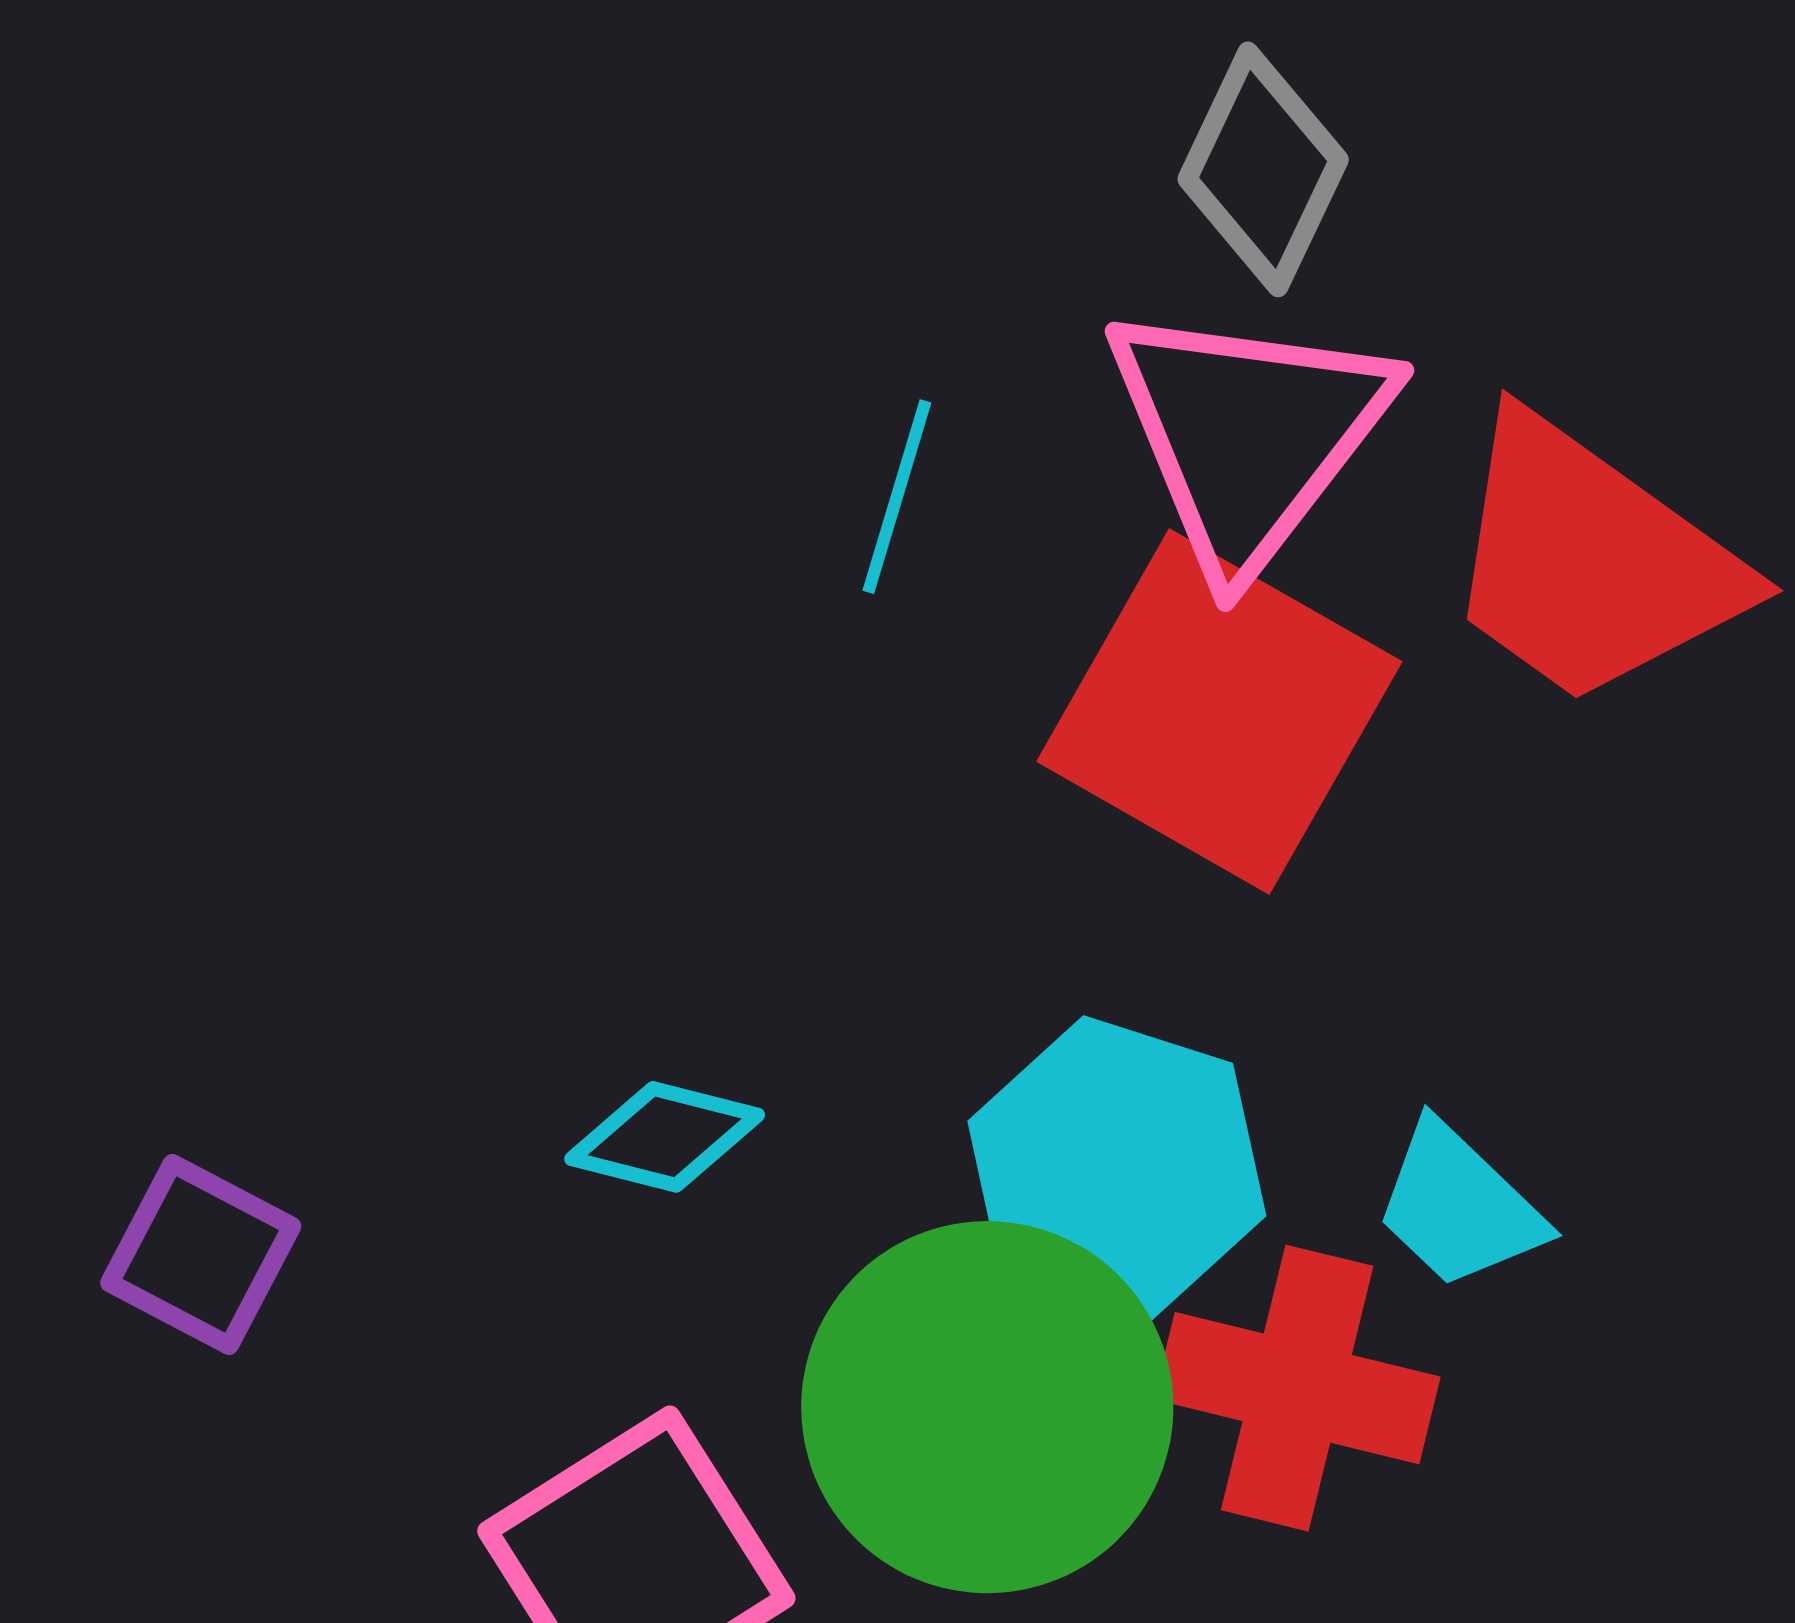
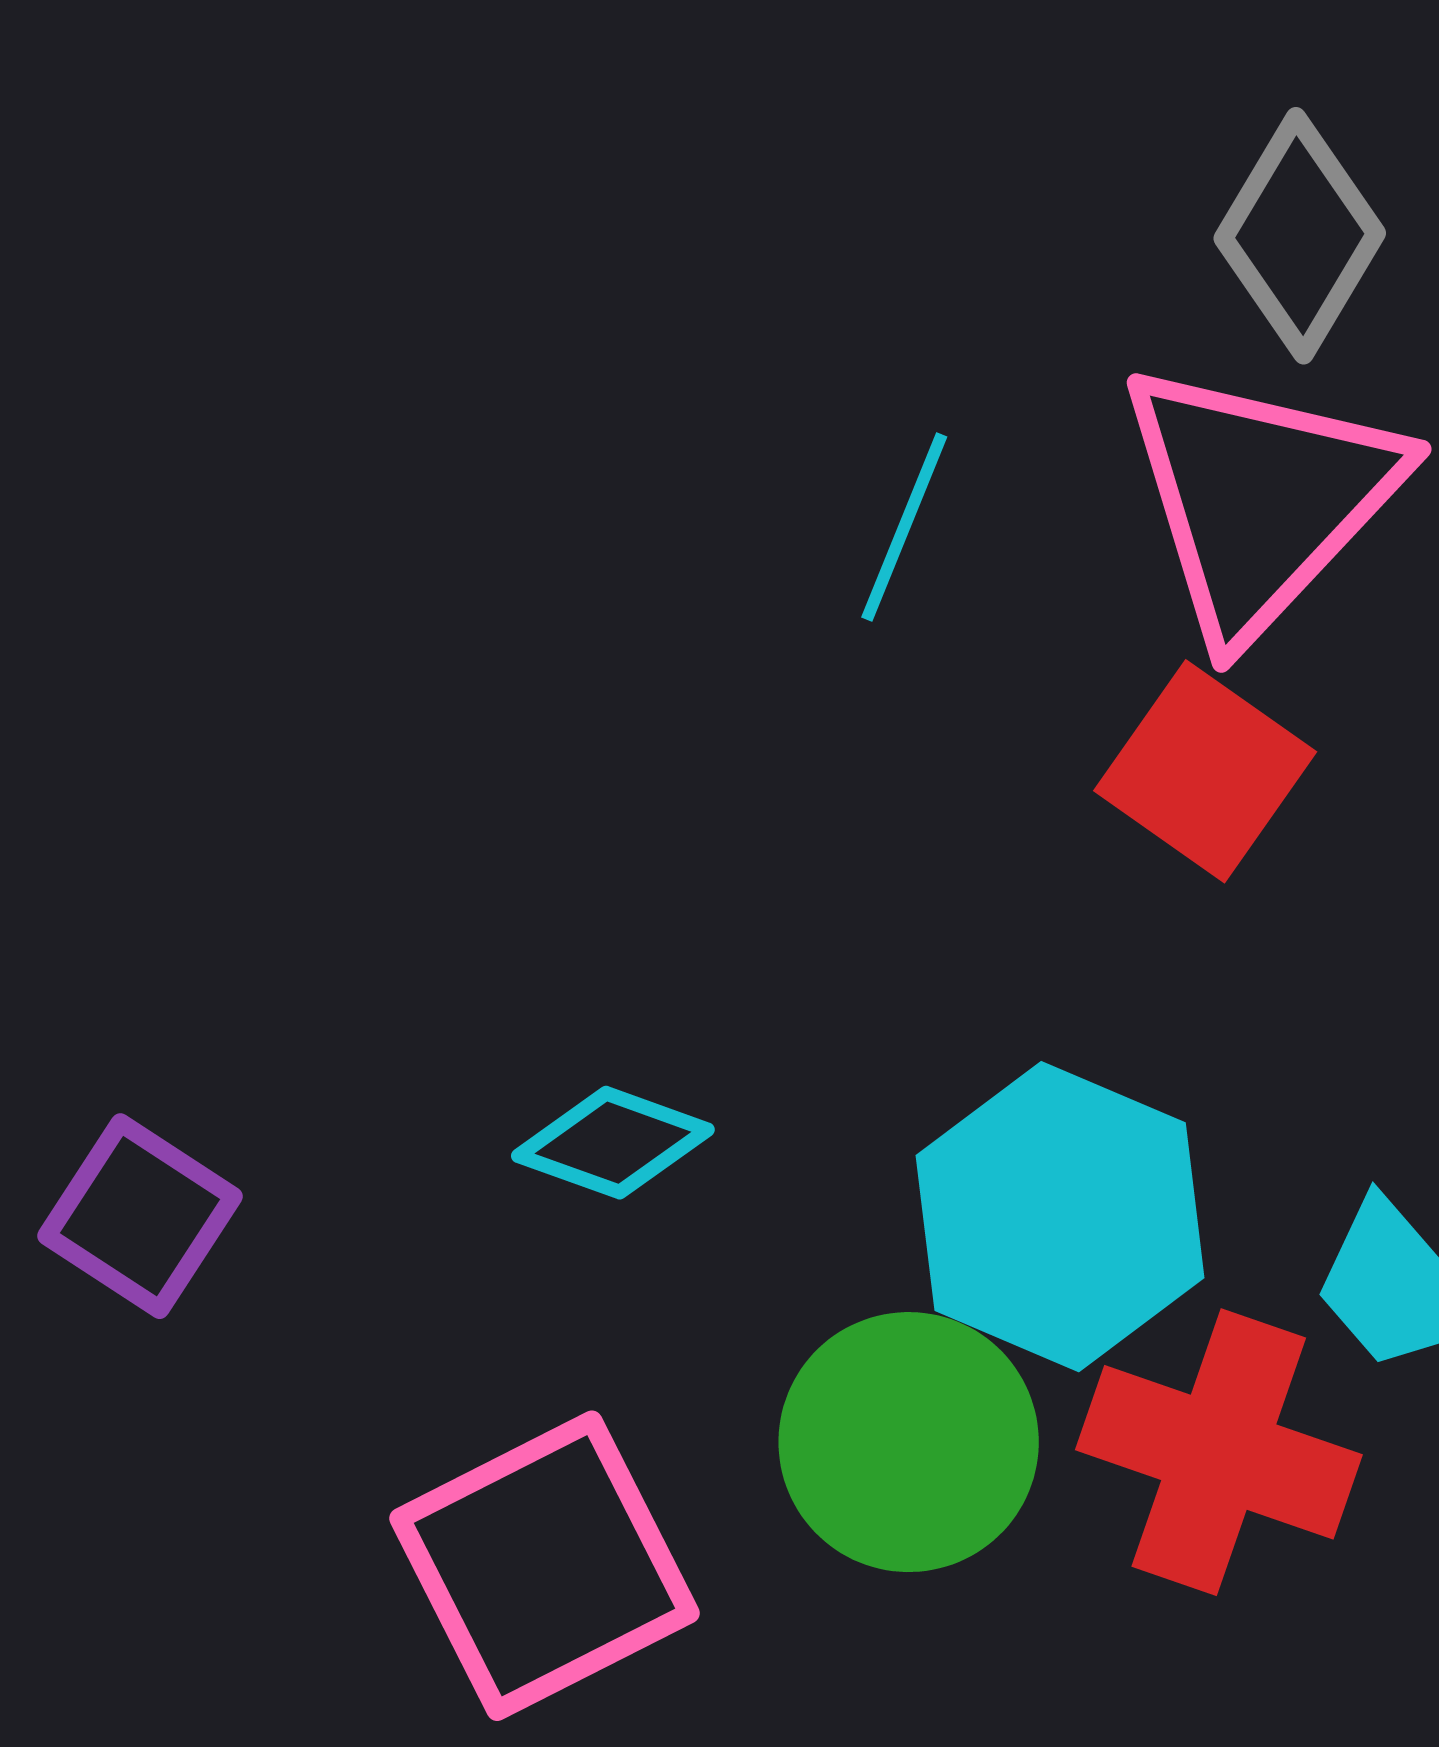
red square: (1219, 711) -> (1205, 771), size x0.6
green circle: (987, 1407) -> (909, 1442), size x0.7

